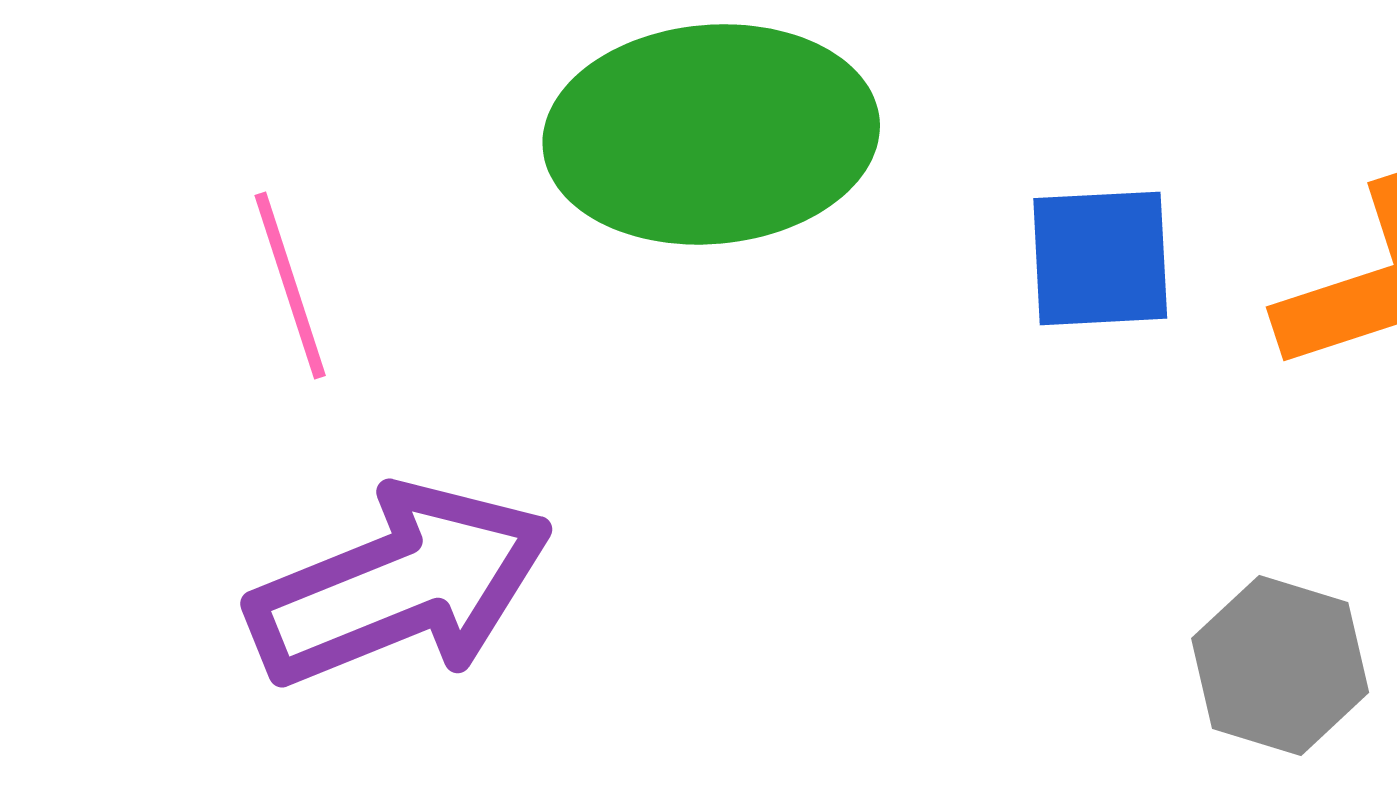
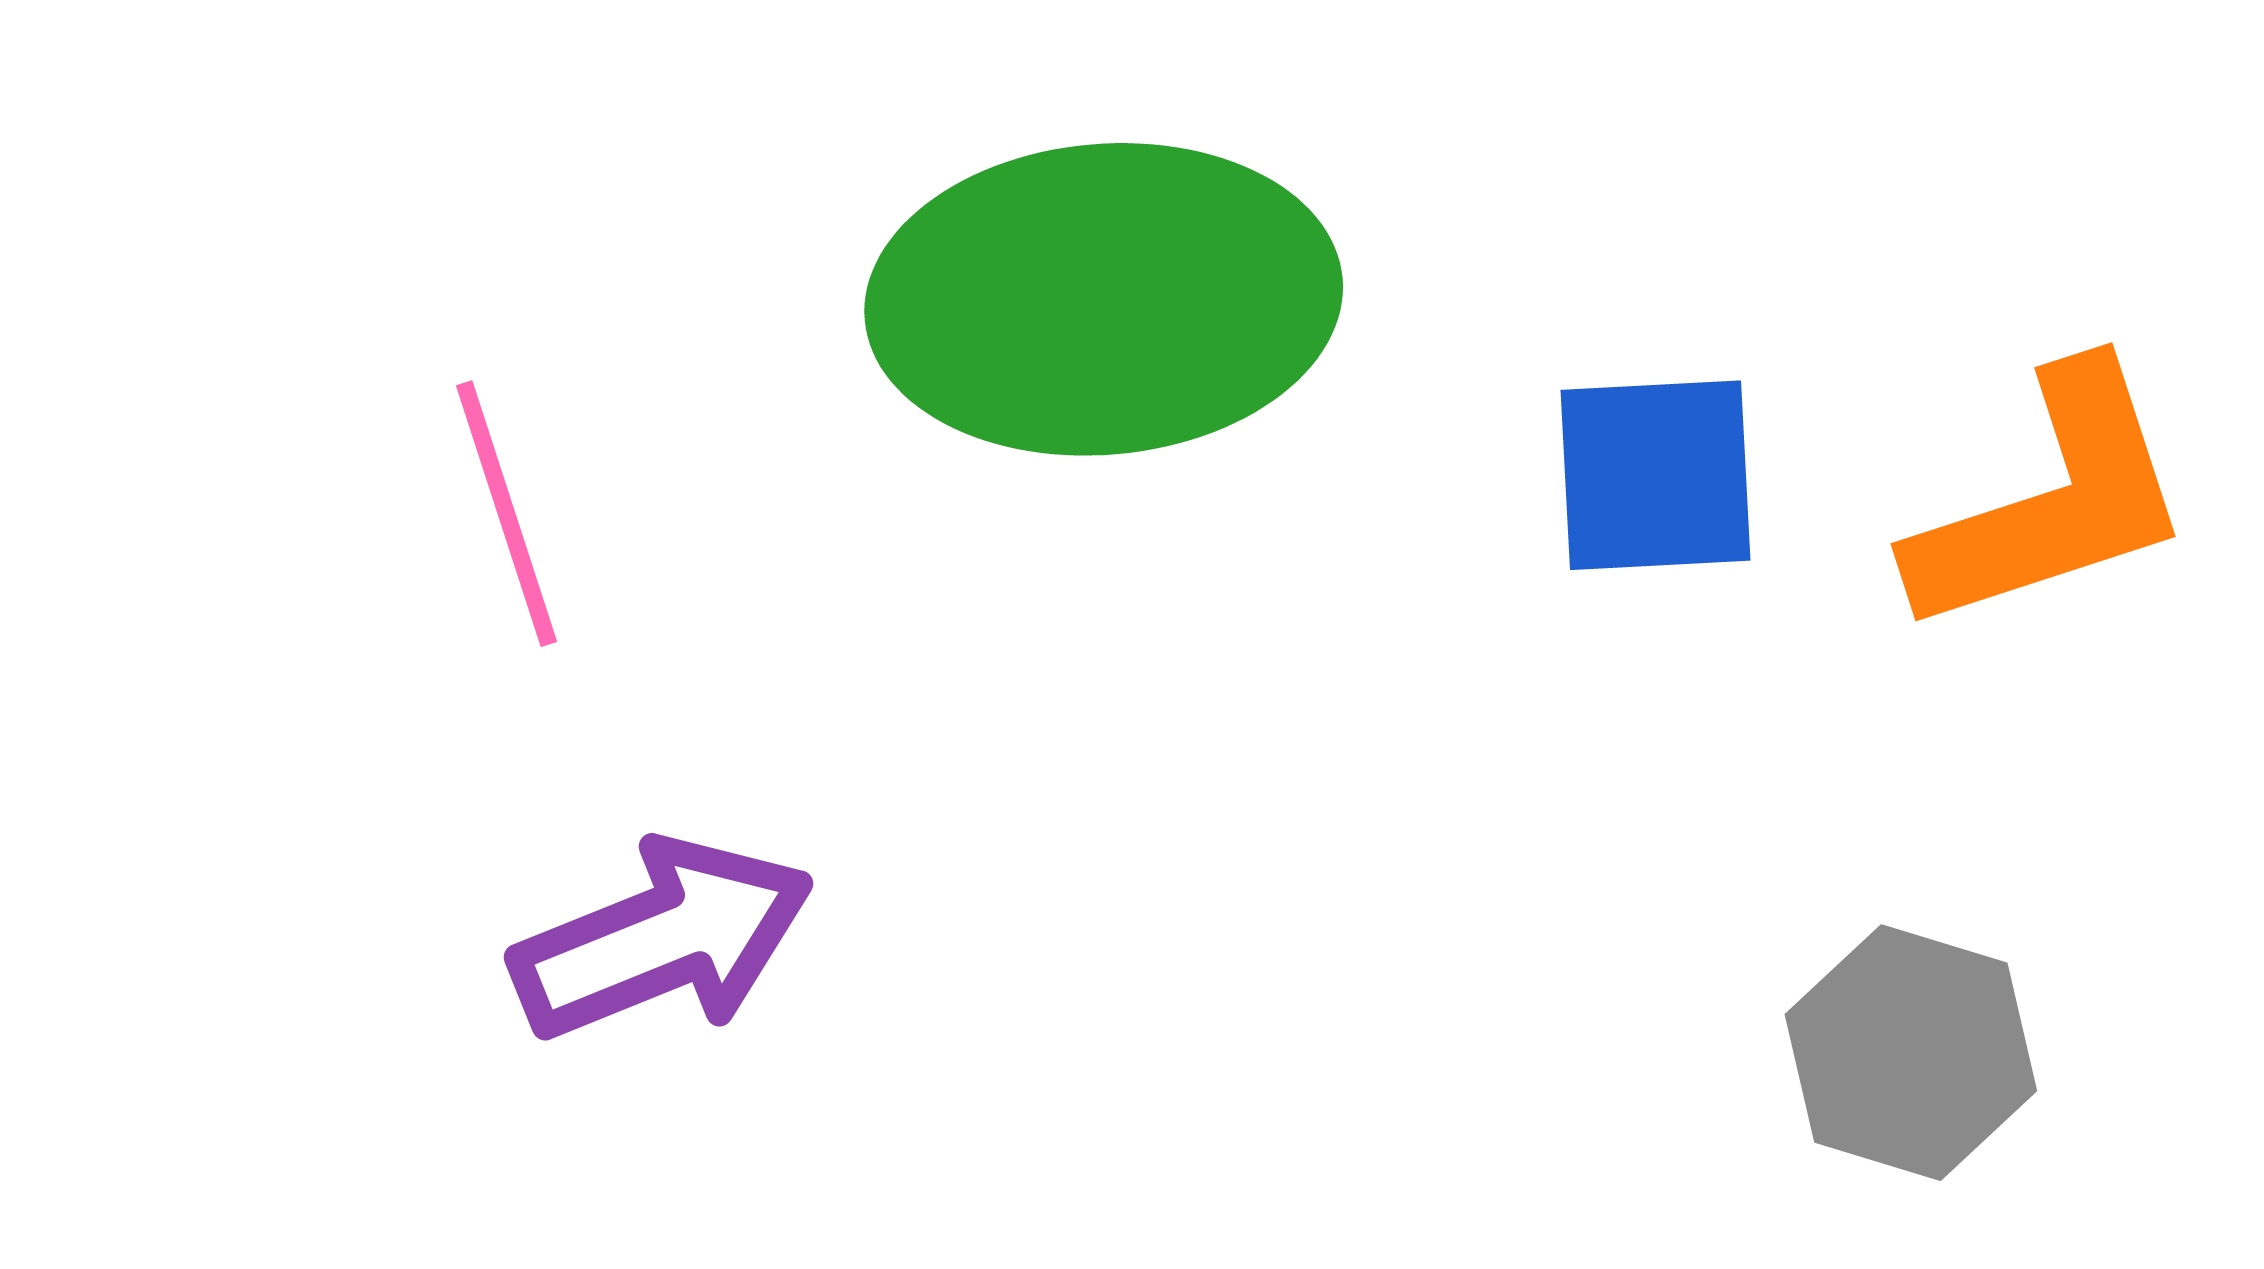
purple arrow: (400, 585) -> (662, 939), size x0.7

